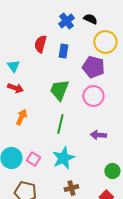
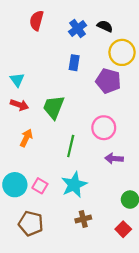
red semicircle: (40, 44) -> (36, 21), moved
green trapezoid: (59, 90) -> (54, 107), moved
pink circle: (93, 96) -> (104, 128), moved

